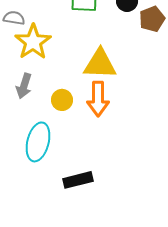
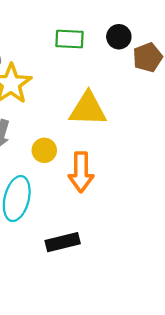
orange arrow: (98, 99) -> (81, 172), moved

